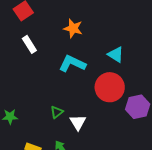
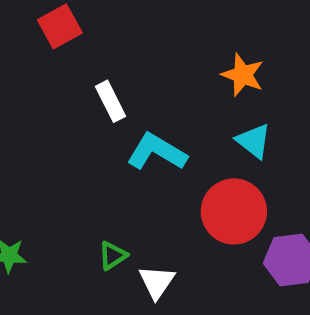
orange star: (73, 28) -> (243, 75), moved
white rectangle: (29, 44) -> (110, 101), moved

